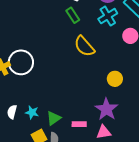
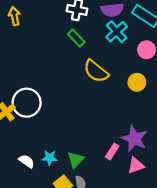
yellow circle: (115, 79) -> (137, 82), moved
white semicircle: (12, 112) -> (27, 161), turned 120
pink rectangle: (79, 124) -> (112, 151), moved, turned -48

